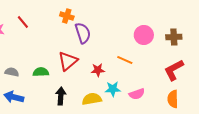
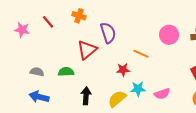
orange cross: (67, 16) -> (79, 16), moved
orange line: (125, 60) -> (141, 54), moved
red triangle: (68, 61) -> (87, 50), moved
yellow semicircle: (92, 99) -> (117, 99), turned -30

